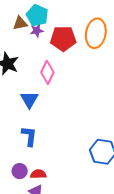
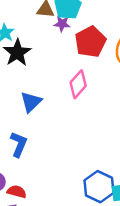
red pentagon: (63, 38) -> (90, 42), turned 30
pink diamond: (47, 72) -> (78, 84), moved

